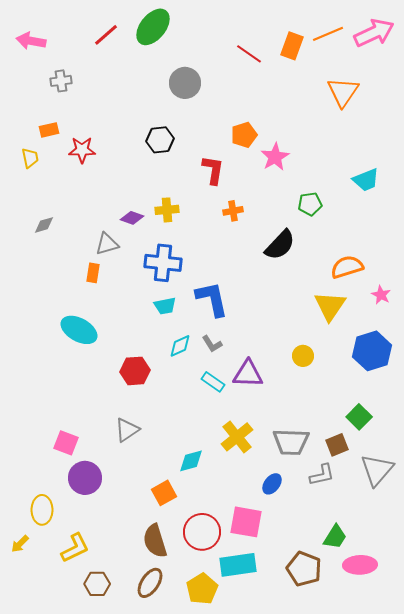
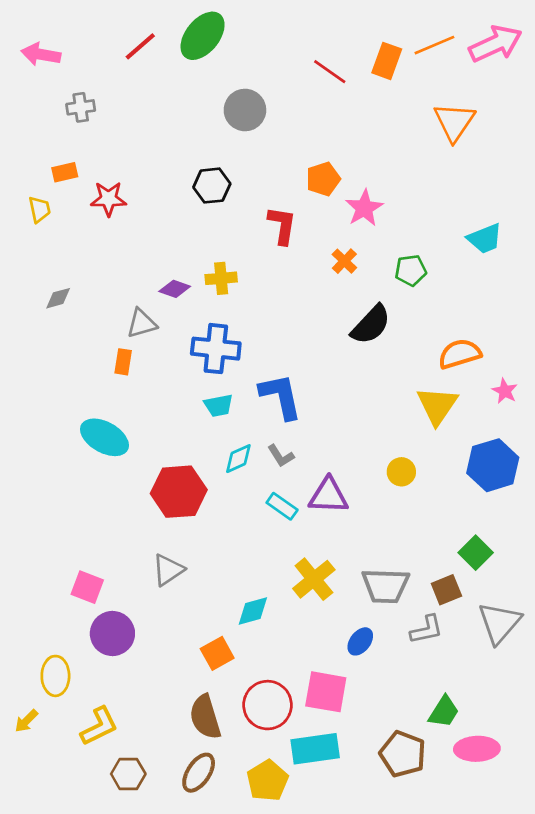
orange cross: (233, 211) -> (344, 261), moved, turned -36
red hexagon: (135, 371) -> (179, 492), size x1.4

